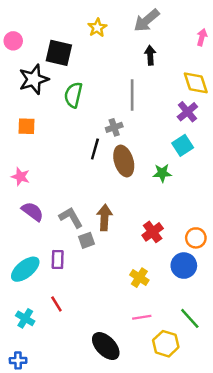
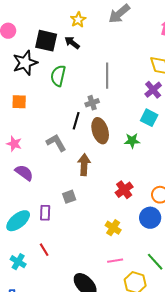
black arrow: (150, 55) -> (72, 43), moved, turned -49
cyan square: (183, 145) -> (149, 118), turned -30
gray L-shape: (71, 217) -> (56, 143), moved
brown arrow: (105, 217) -> (84, 165), moved

